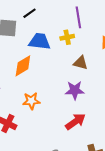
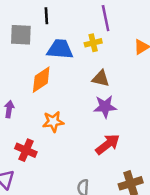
black line: (29, 13) -> (46, 16), turned -56
brown triangle: (81, 63) -> (101, 78), moved

